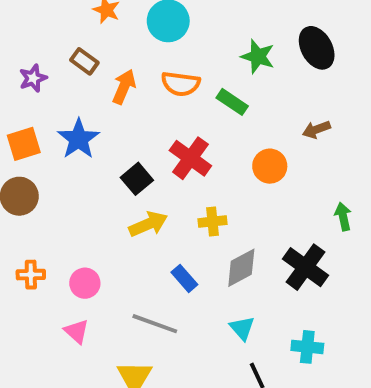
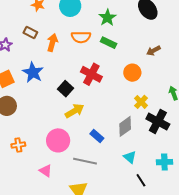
green star: (258, 57) -> (107, 18), moved, turned 30
yellow cross: (212, 222) -> (141, 102), moved, turned -32
pink circle: (85, 283) -> (58, 140), moved, size x1.5

